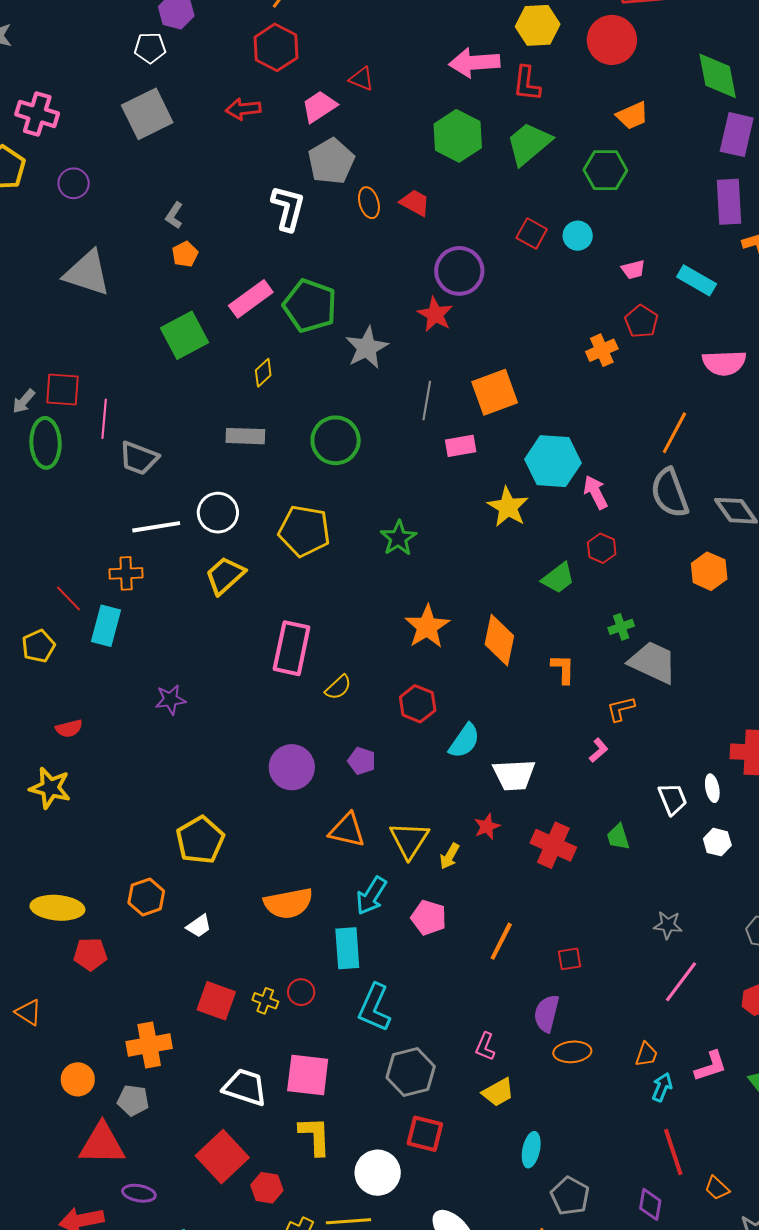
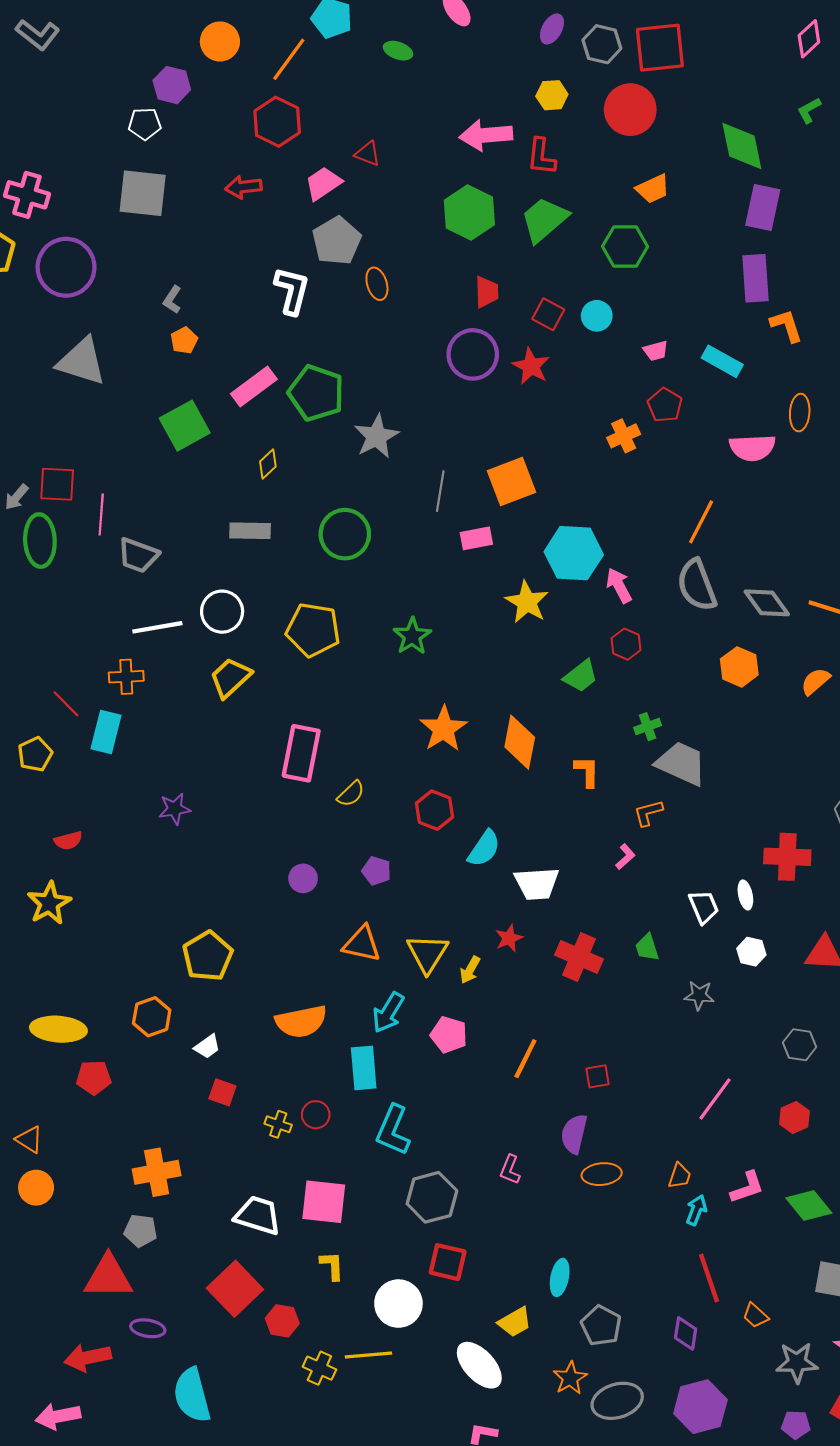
yellow hexagon: (538, 25) -> (552, 95), size x0.7
gray square: (147, 114) -> (143, 193), turned 33
purple circle: (74, 183) -> (66, 267), size x1.8
red trapezoid: (415, 203) -> (487, 292), moved, turned 60
red star: (435, 314) -> (531, 366), moved
purple circle: (292, 767) -> (303, 878), size x0.6
yellow star: (50, 788) -> (49, 903), turned 30
gray star: (668, 925) -> (699, 995), moved
red square: (216, 1001) -> (222, 1092), moved, size x0.7
orange circle: (78, 1079) -> (36, 1188), moved
yellow trapezoid: (498, 1092) -> (515, 1322), moved
yellow L-shape: (315, 1136) -> (332, 1266), size x0.7

